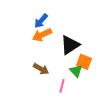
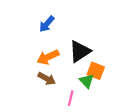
orange arrow: (42, 35) -> (48, 57), moved

